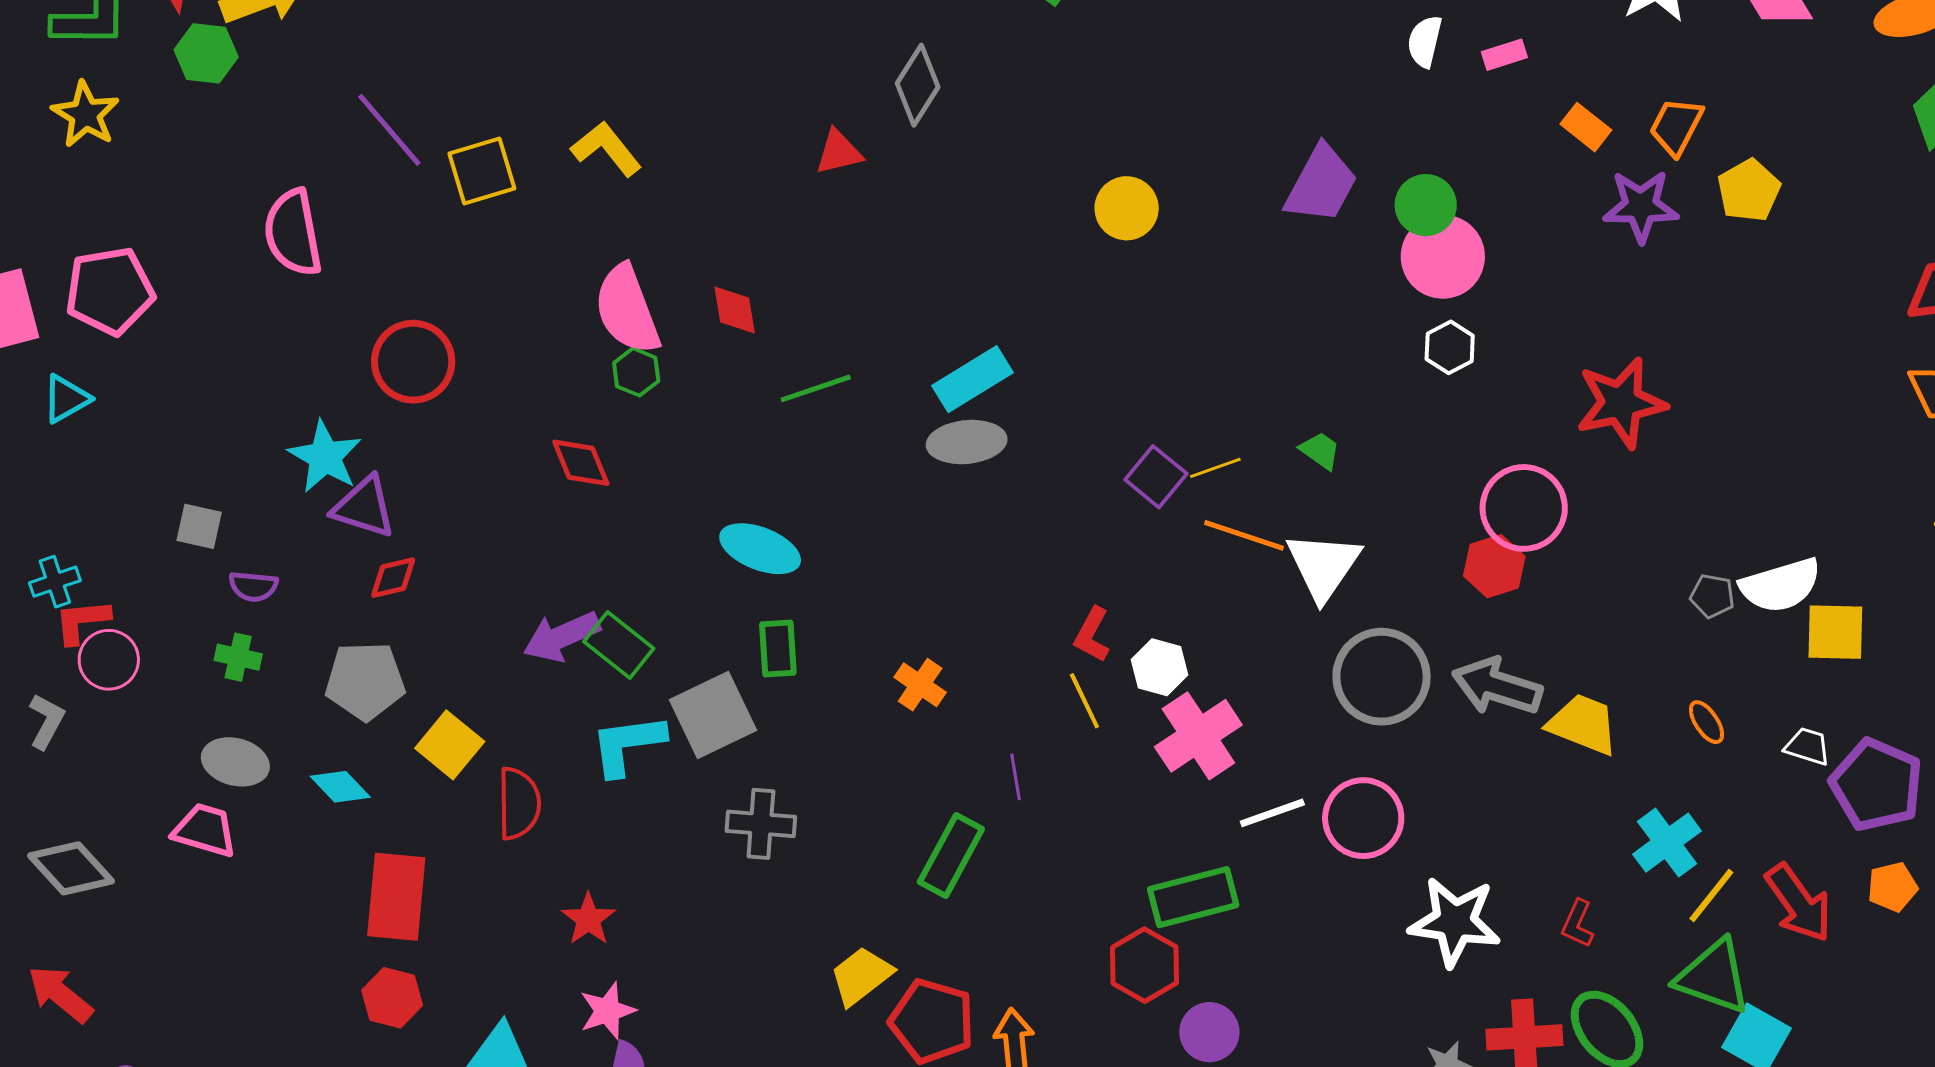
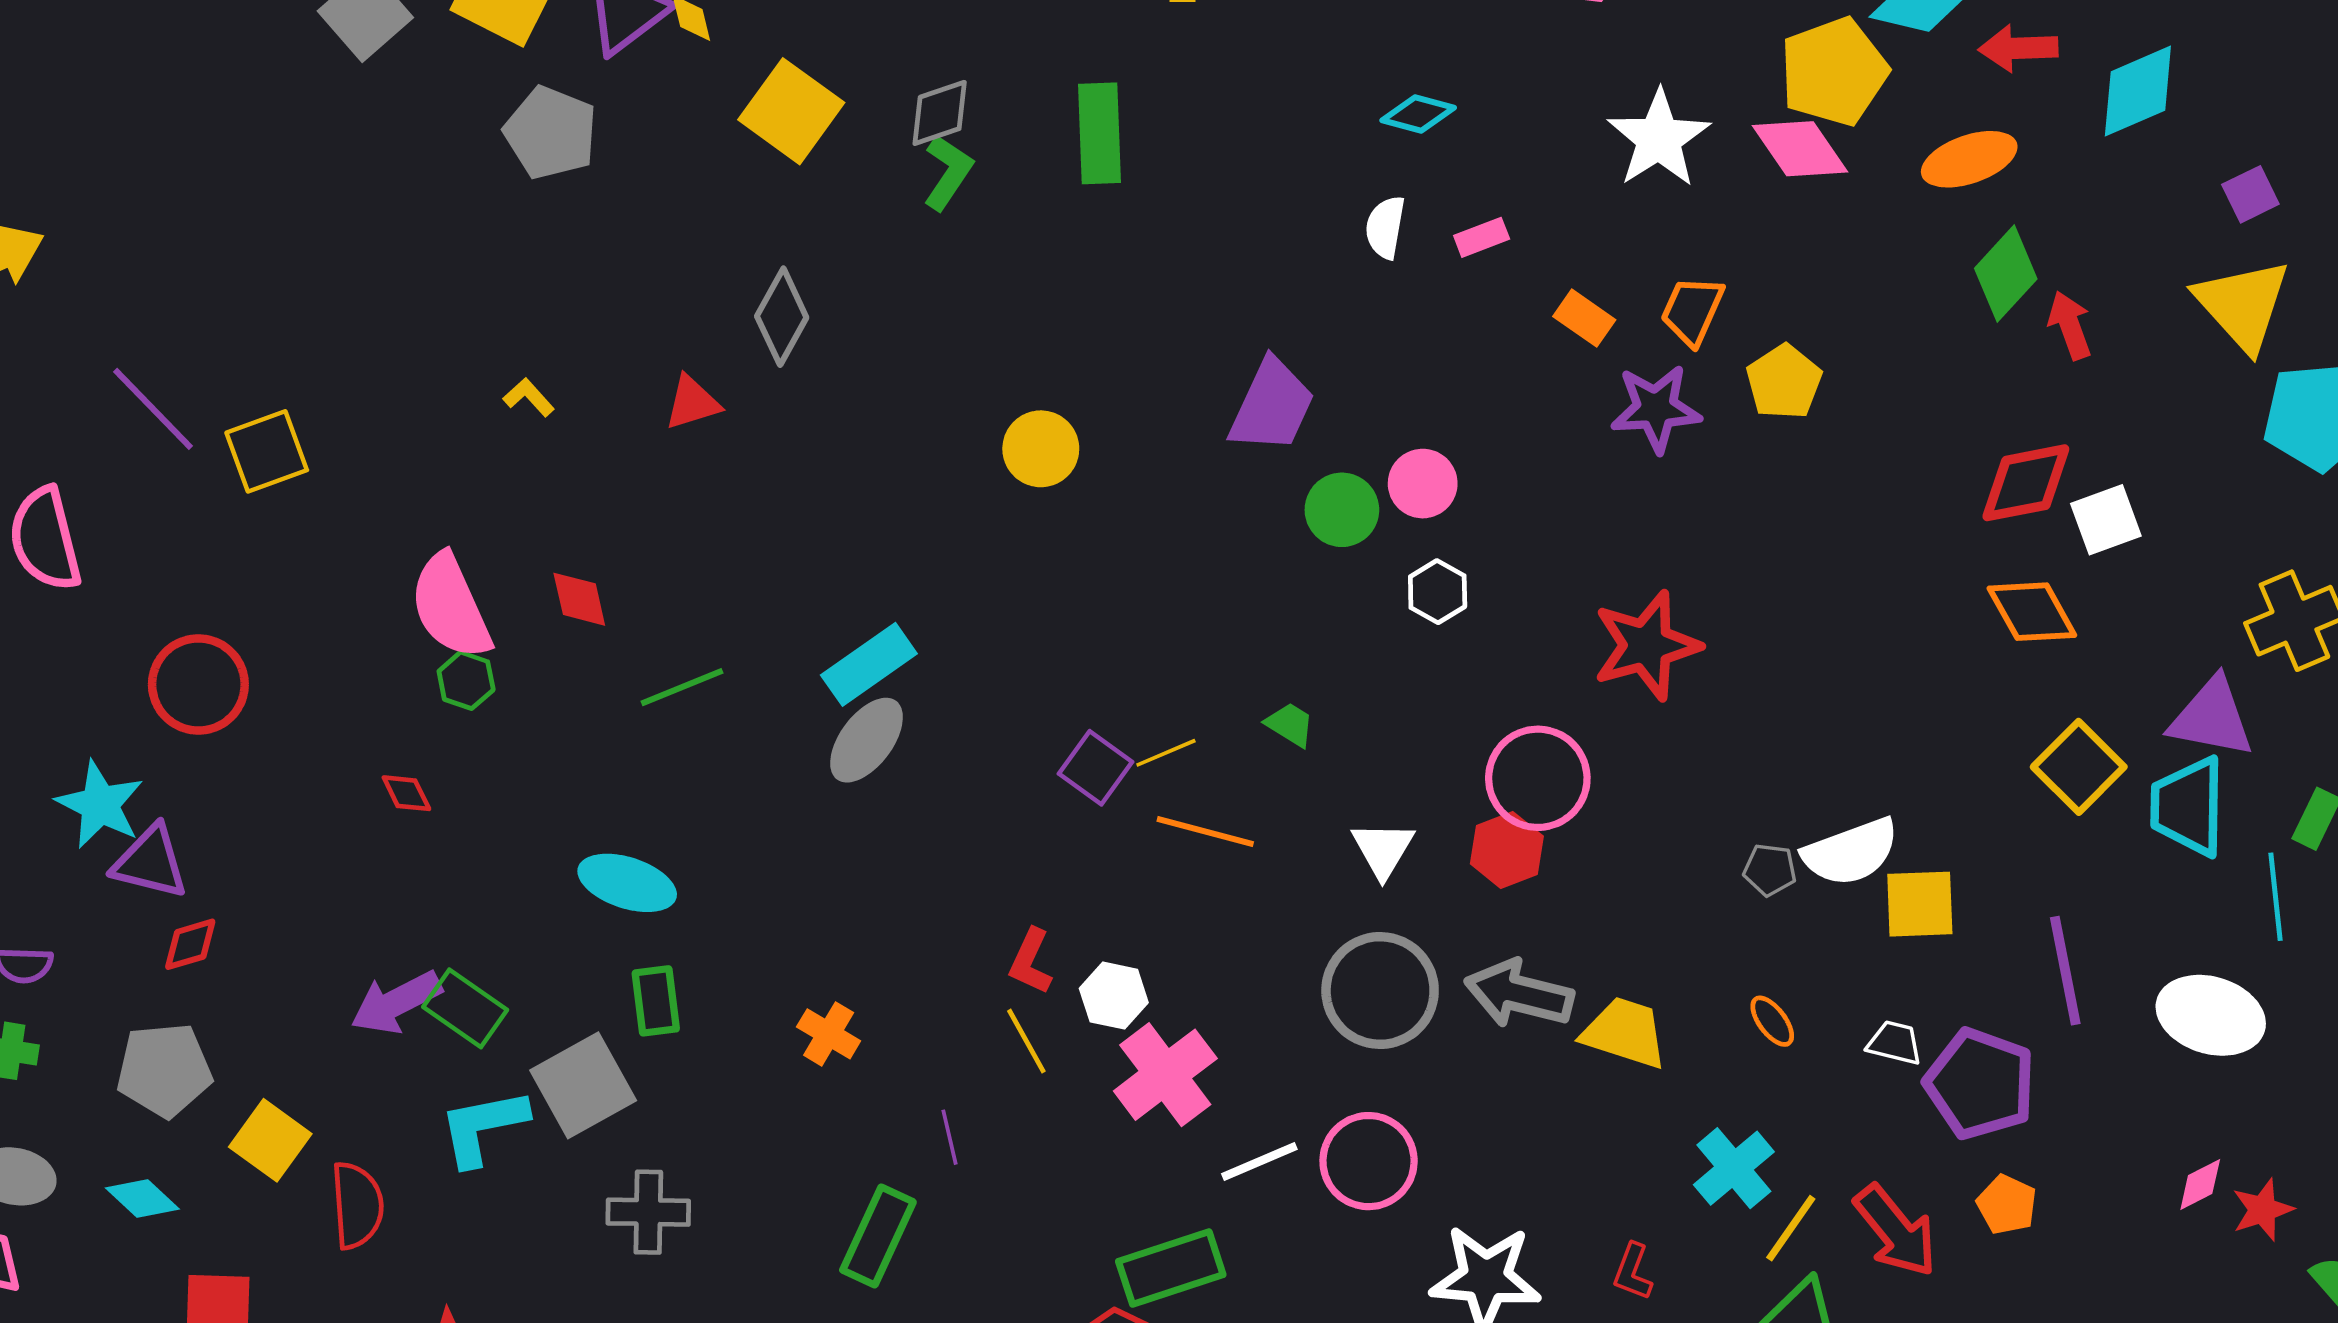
yellow L-shape: (606, 149) -> (529, 397), moved, size x0.6
green circle: (1426, 205) -> (1342, 510), moved
pink circle: (1443, 257) -> (1423, 484), size x0.7
gray ellipse: (967, 442) -> (866, 740), turned -44
red diamond: (581, 463) -> (406, 793), size x0.7
white triangle: (1323, 566) -> (1383, 849), moved, size x0.7
orange pentagon: (1892, 887) -> (2007, 1205), turned -30

